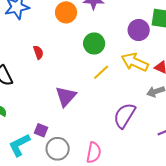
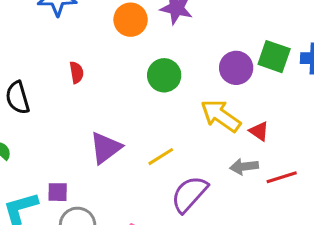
yellow line: (101, 72) -> (161, 157), moved
purple square: (41, 130) -> (58, 192), turned -32

